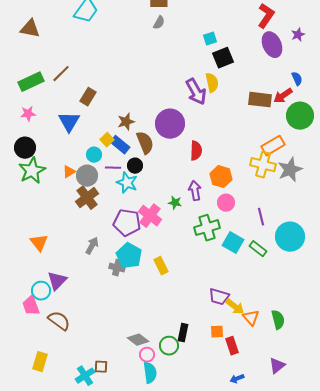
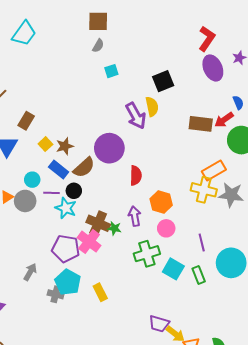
cyan square: (210, 39) -> (111, 71), moved
yellow square: (107, 140) -> (45, 144), moved
brown semicircle: (145, 143) -> (84, 167), turned 70
gray star: (290, 170) -> (231, 195), turned 30
brown cross: (87, 198) -> (98, 223), moved, turned -30
green rectangle: (258, 249) -> (199, 275), turned 30

